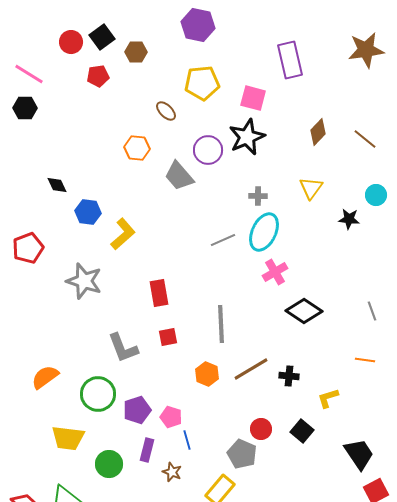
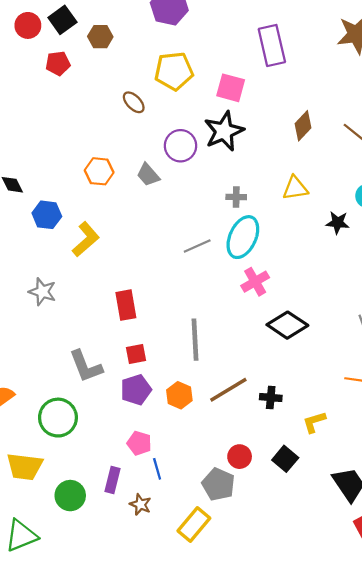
orange hexagon: (137, 148) -> (99, 171), moved
gray trapezoid: (179, 176) -> (148, 175), size x0.7
yellow triangle: (311, 188) -> (295, 188), turned 45
gray star: (84, 281) -> (42, 292), size x0.7
purple pentagon: (137, 410) -> (136, 390), moved

